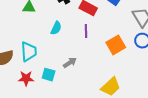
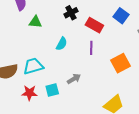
cyan trapezoid: (29, 52) -> (33, 66), turned -105
cyan square: (49, 75) -> (52, 90), turned -32

